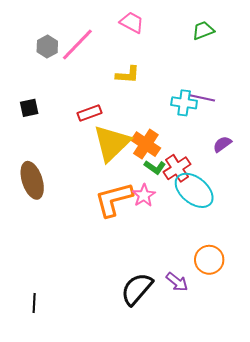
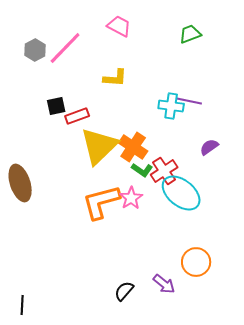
black square: (29, 108) -> (56, 106), moved
black semicircle: (137, 289) -> (124, 291), size x0.6

